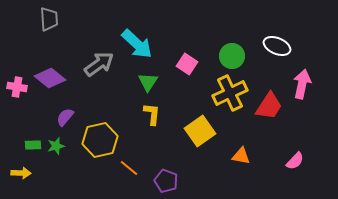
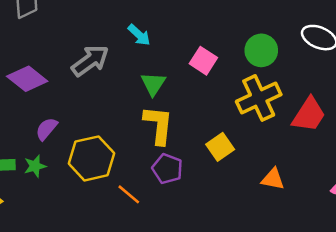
cyan arrow: (137, 44) -> (139, 35), size x0.6
yellow L-shape: (152, 114) -> (158, 125), size x1.4
yellow square: (200, 131) -> (220, 147), size x0.7
purple pentagon: (166, 181) -> (167, 169), moved

